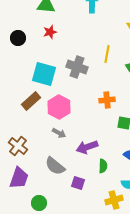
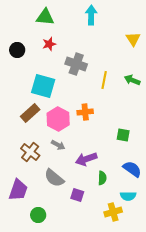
yellow line: (107, 54) -> (104, 80), moved
gray cross: (77, 67) -> (76, 64), moved
orange cross: (107, 100) -> (85, 112), moved
brown cross: (18, 146) -> (30, 152), moved

